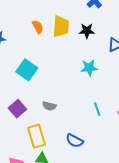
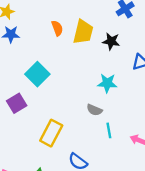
gray semicircle: (49, 106) -> (94, 110), moved
purple square: (17, 109) -> (17, 103), moved
yellow rectangle: (37, 136) -> (51, 133), moved, turned 35

